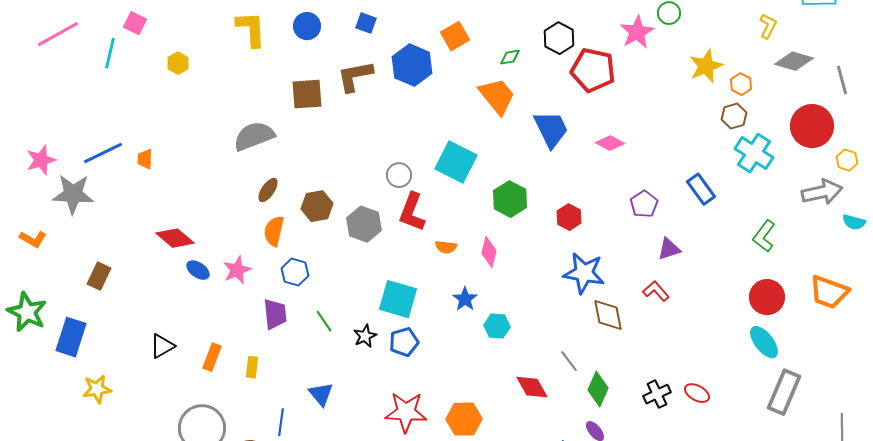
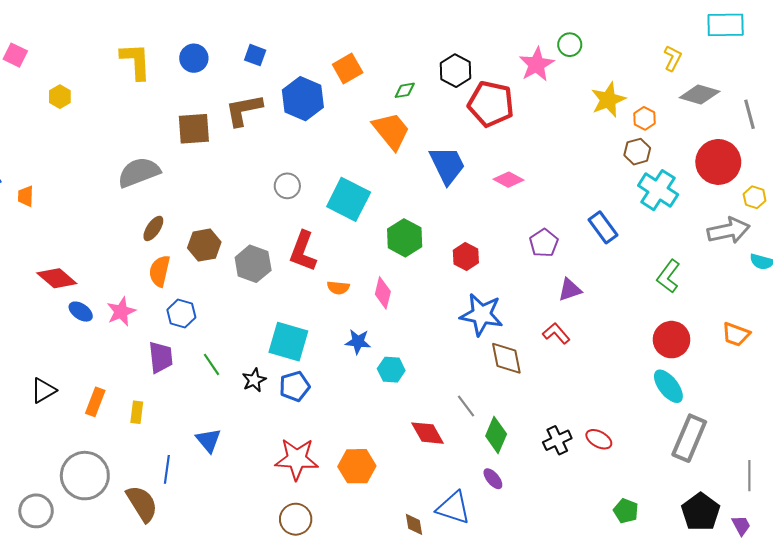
gray circle: (399, 175) -> (287, 186), moved
orange trapezoid: (829, 292) -> (736, 334), size x0.7
blue star: (465, 299) -> (358, 342), turned -30

